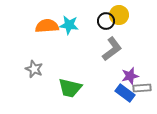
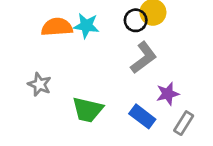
gray rectangle: (142, 88) -> (184, 123), moved, turned -54
blue rectangle: (125, 93) -> (142, 116), moved

